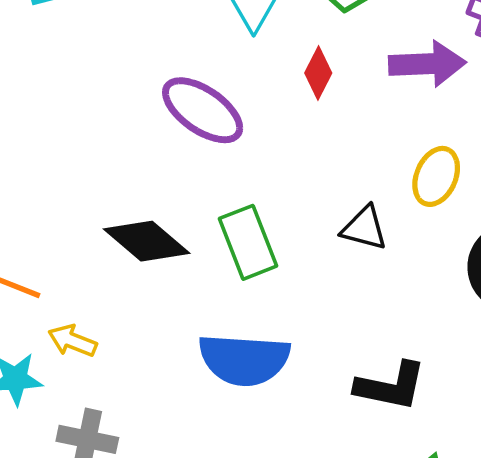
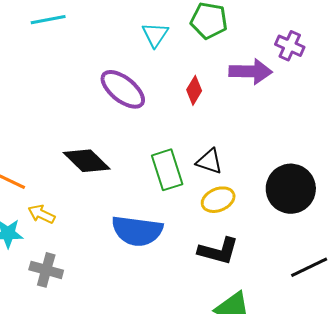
red diamond: (318, 73) -> (194, 90), moved
yellow ellipse: (436, 176) -> (218, 200), moved, turned 40
green rectangle: (248, 242) -> (167, 170), moved

